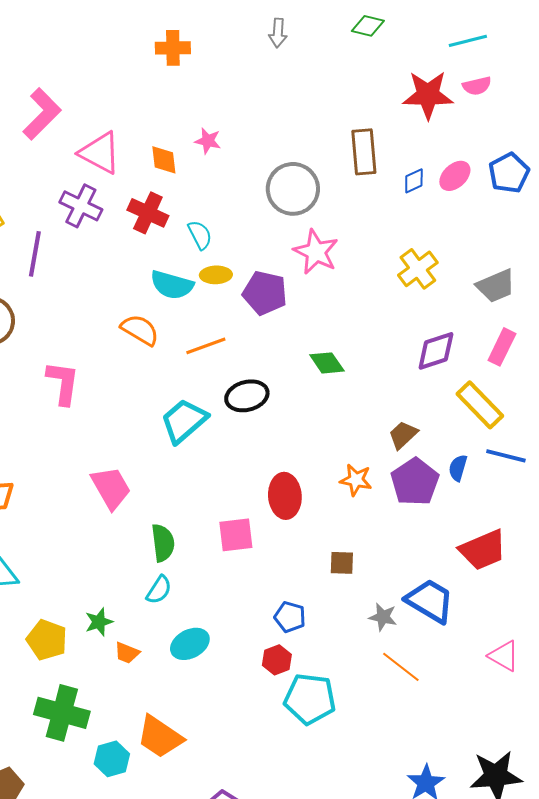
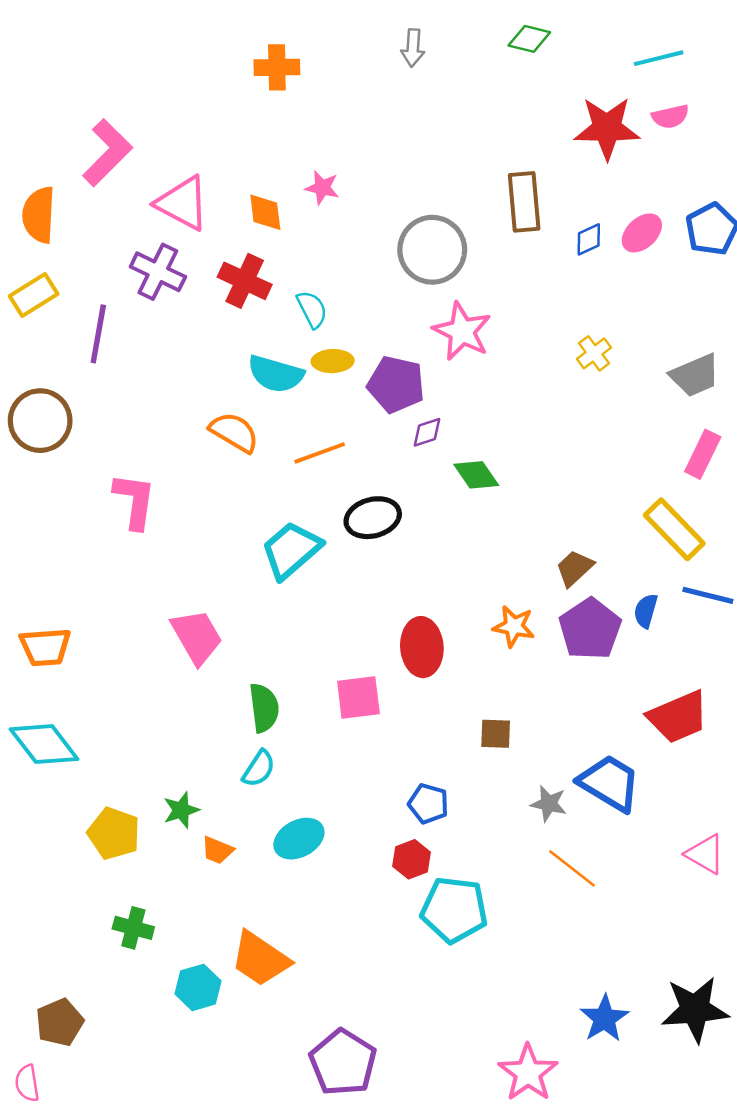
yellow cross: (418, 269) -> (594, 353), size x0.7
purple diamond: (436, 351) -> (427, 432), moved, size x0.6
green cross: (62, 713) -> (133, 928), size x0.6

